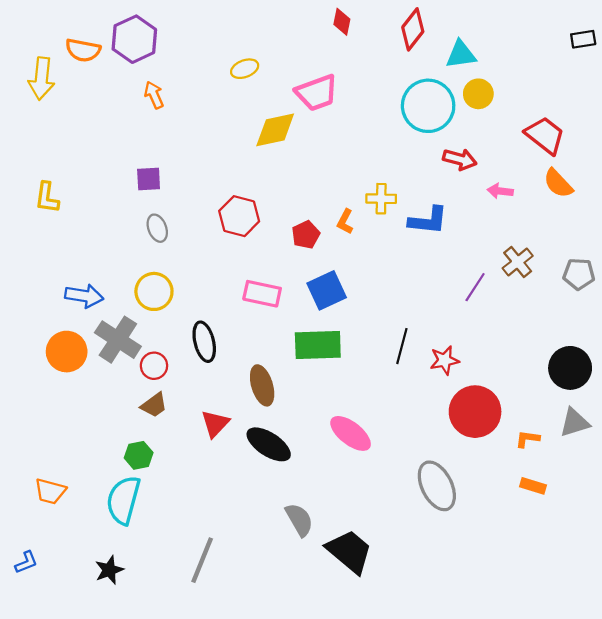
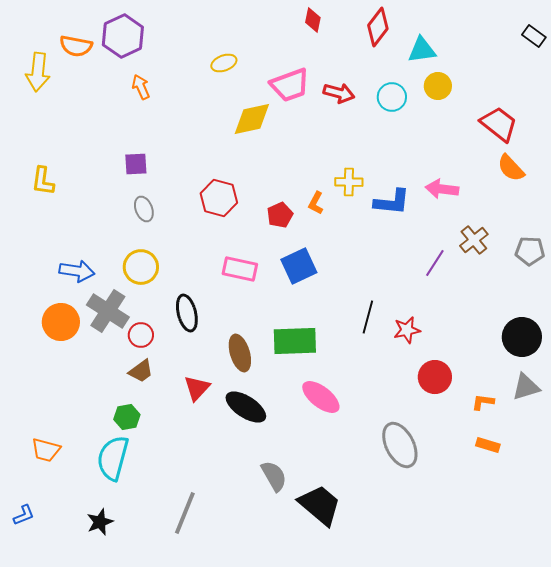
black rectangle: (583, 39) -> (534, 36), turned 45
cyan circle: (428, 106) -> (392, 97), size x0.6
red arrow: (460, 159) -> (339, 93), moved
pink arrow: (500, 191) -> (442, 189), moved, size x1.4
green rectangle: (318, 345) -> (295, 341), moved
red circle: (475, 412) -> (435, 377), size x0.7

